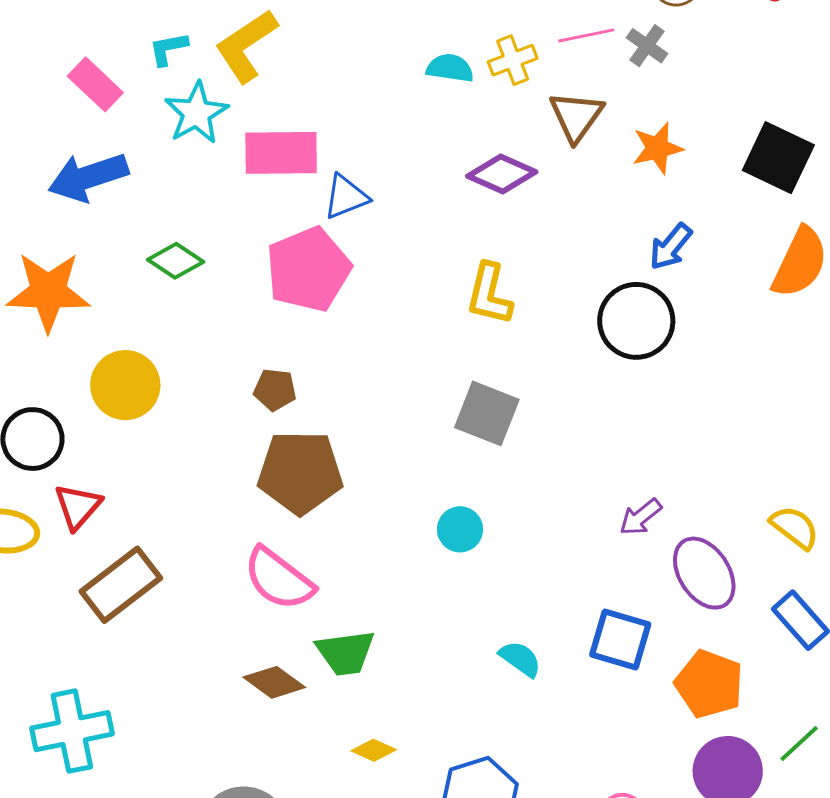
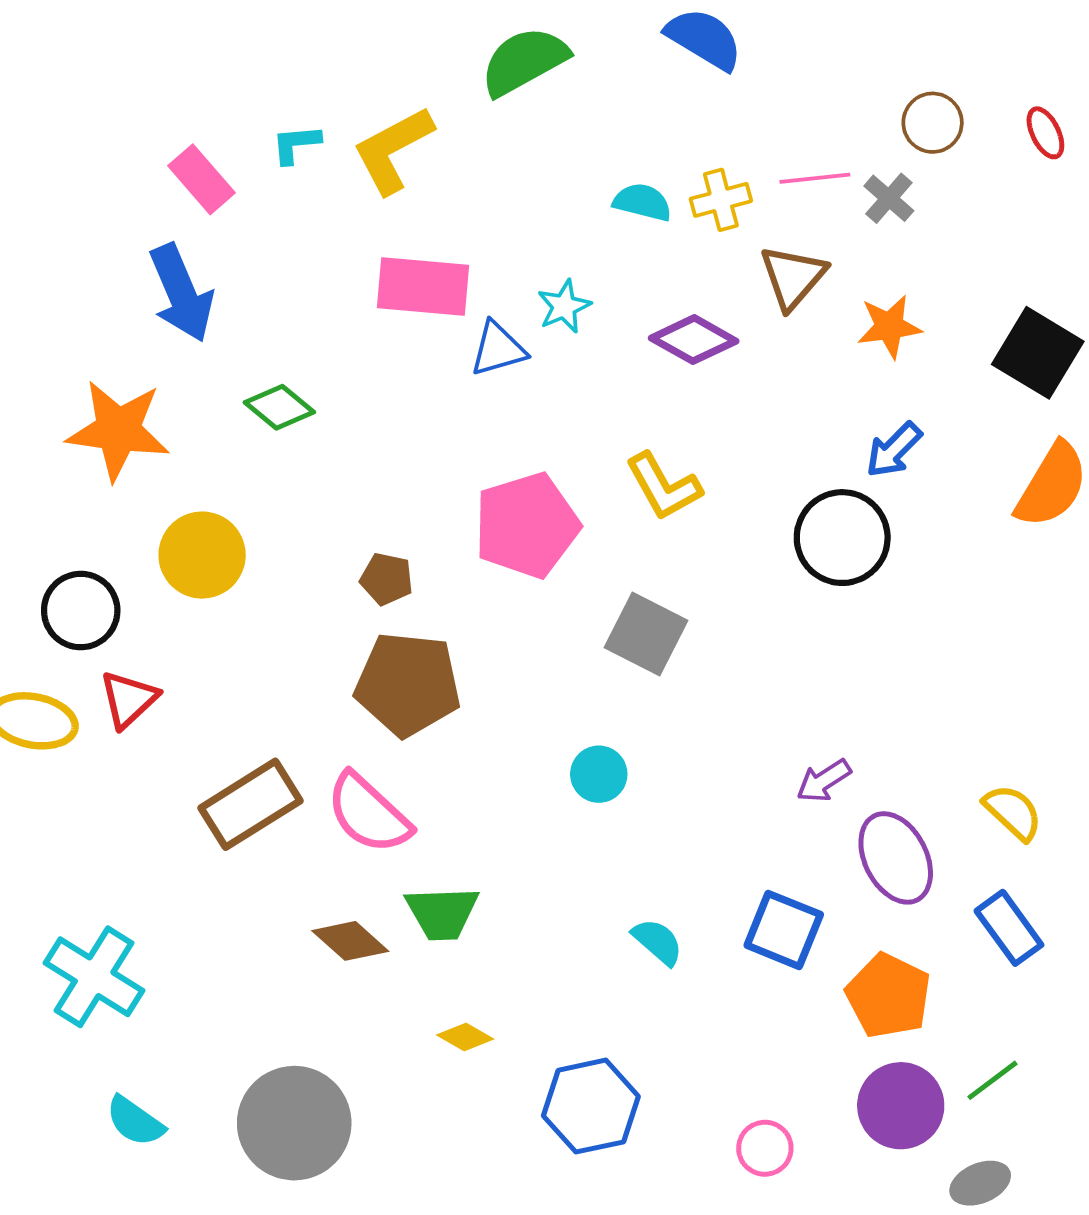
cyan star: (196, 113) -> (564, 306), moved, size x0.7
blue arrow: (88, 177) -> (181, 293), turned -100
pink pentagon: (308, 269) -> (527, 525), moved
yellow L-shape: (489, 294) -> (664, 487), turned -48
brown rectangle: (121, 585) -> (251, 804), moved
cyan cross: (72, 731) -> (94, 977), turned 38

